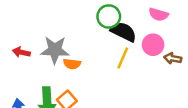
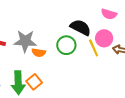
green circle: (109, 16) -> (66, 45), moved
yellow line: (123, 58) -> (94, 48), moved, turned -48

